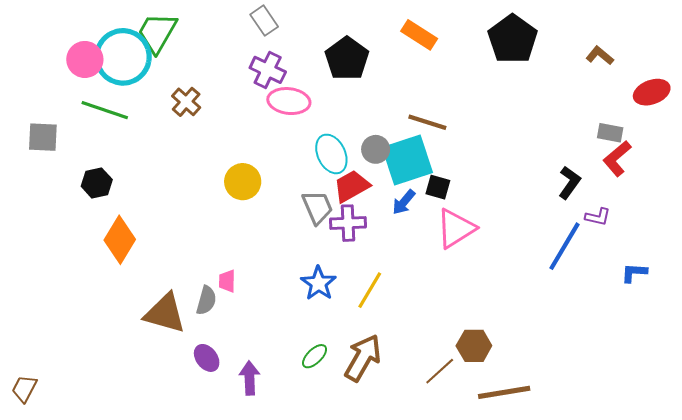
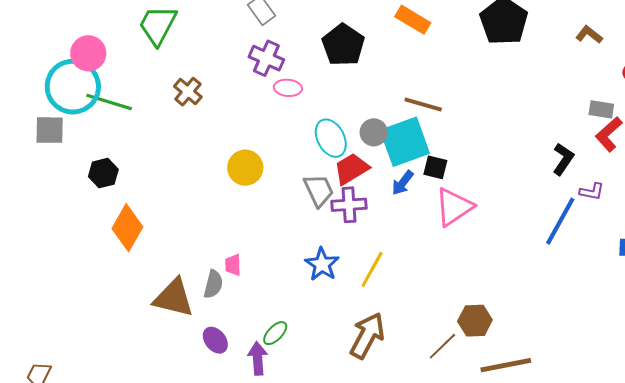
cyan circle: (123, 57) -> (73, 87), moved
pink ellipse: (289, 101) -> (288, 88), size x0.7
green ellipse: (315, 356) -> (275, 333), moved

